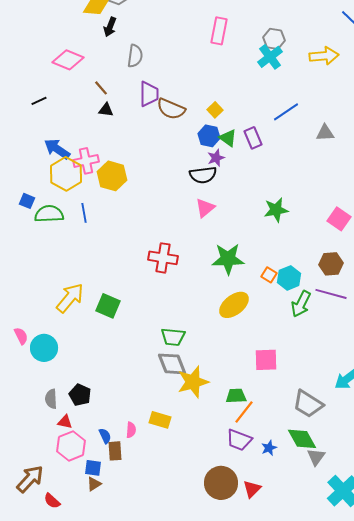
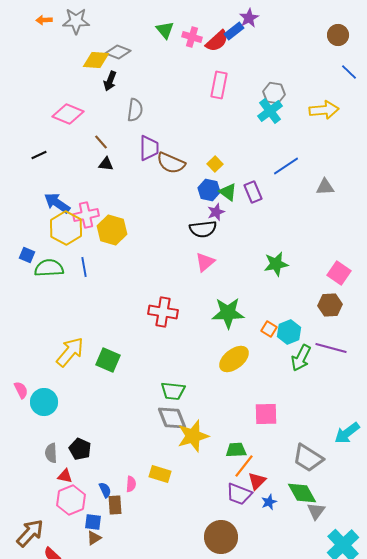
brown hexagon: (331, 264) -> (330, 305), moved
red triangle: (252, 489) -> (257, 481), moved

